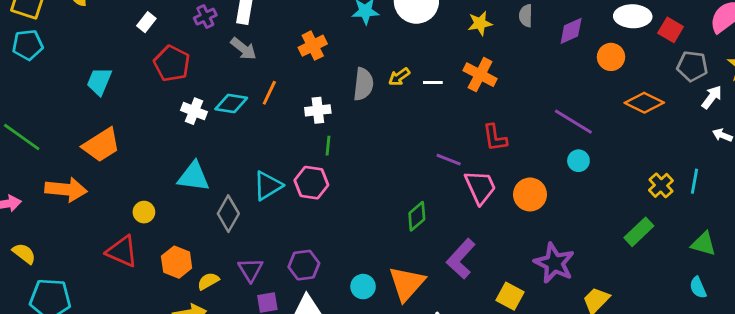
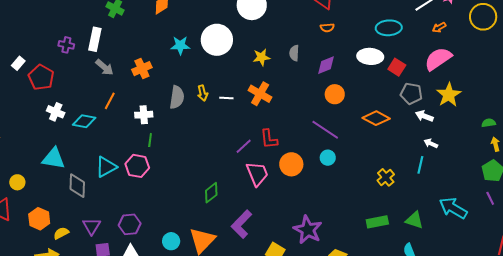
purple cross: (205, 17) -> (66, 45), turned 35
white rectangle: (146, 22) -> (18, 63), moved
gray arrow: (243, 49) -> (104, 67), moved
orange circle: (611, 57) -> (335, 94), moved
yellow arrow: (399, 77) -> (203, 93), turned -70
white arrow: (712, 97) -> (424, 116), turned -108
cyan diamond: (231, 103) -> (84, 121), moved
purple line: (449, 160) -> (244, 146), moved, turned -66
cyan line: (694, 181) -> (420, 165), moved
orange circle: (530, 194) -> (291, 164), moved
gray diamond: (228, 214) -> (77, 186), turned -30
green rectangle: (639, 232) -> (377, 222), moved, turned 30

